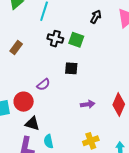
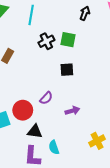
black cross: (55, 39) -> (46, 41), turned -35
purple semicircle: (43, 85) -> (46, 98), moved
purple arrow: (88, 104) -> (72, 111), moved

